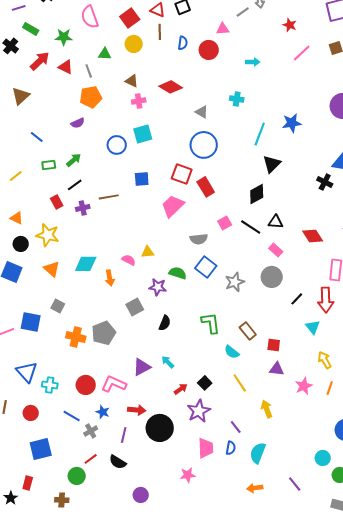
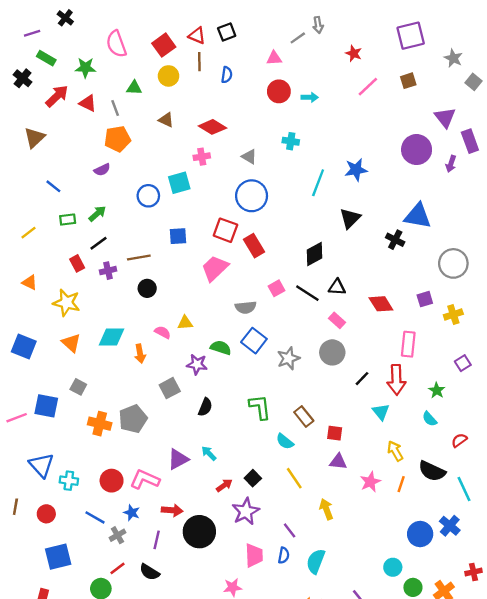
red circle: (209, 50) -> (279, 91), moved
pink cross: (139, 101) -> (202, 157), moved
black triangle: (272, 164) -> (350, 218), moved
black circle: (21, 244) -> (147, 288), moved

